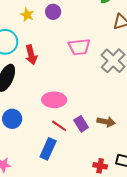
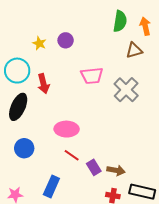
brown arrow: (106, 122) -> (116, 170), moved
purple rectangle: (81, 124) -> (94, 167), moved
blue rectangle: (48, 149) -> (51, 187), moved

